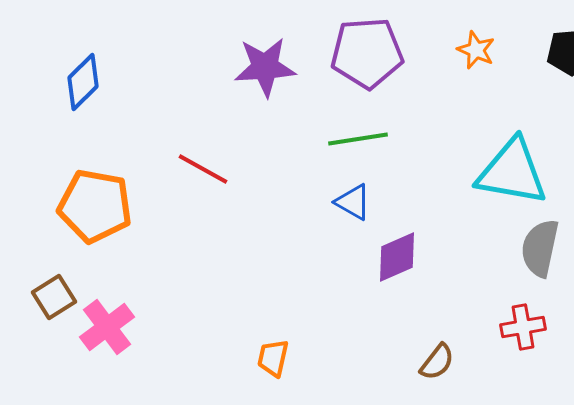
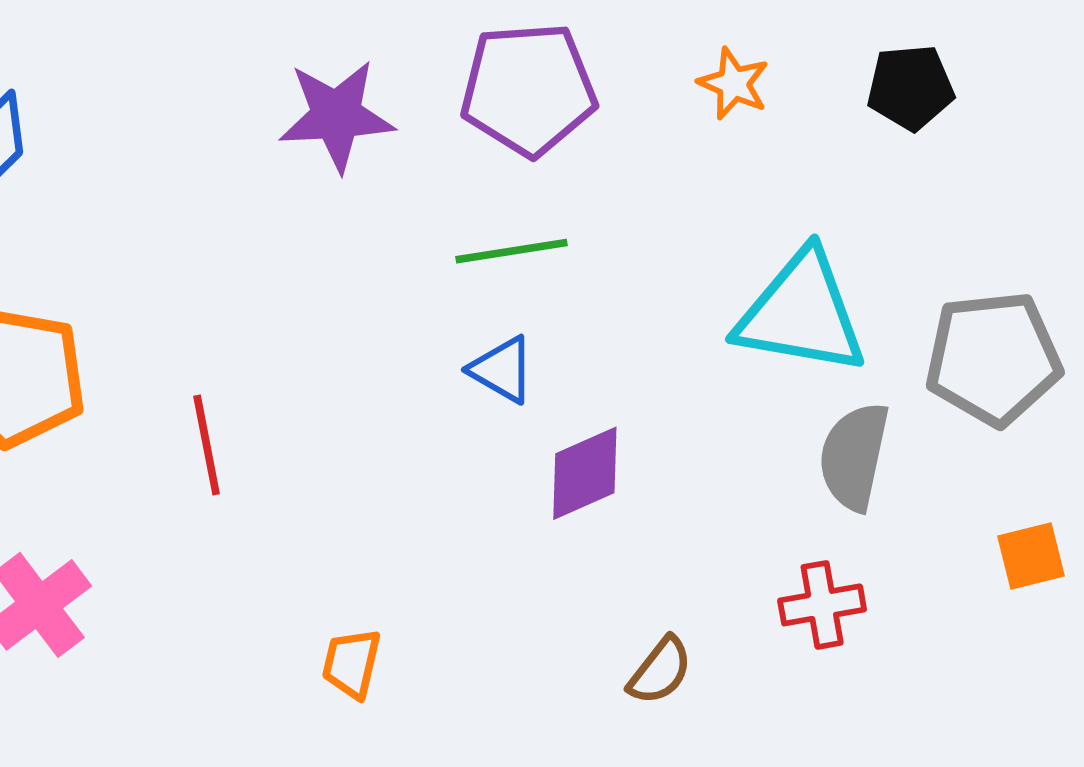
red line: (203, 169) -> (207, 445), moved, turned 50

